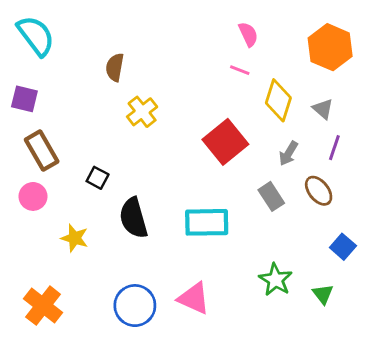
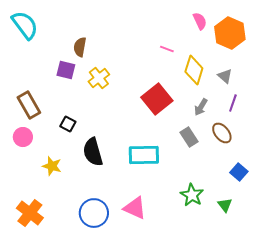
pink semicircle: (248, 34) -> (200, 21), moved
purple square: (24, 99) -> (66, 70), moved

